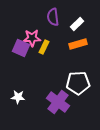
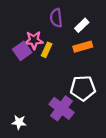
purple square: (21, 48) -> (22, 51), turned 30
white star: (18, 97) -> (19, 122), moved

